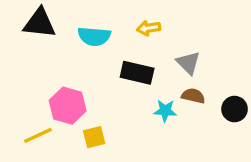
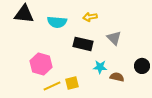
brown semicircle: (193, 96) -> (117, 77), moved
yellow line: (38, 135) -> (52, 86), moved
yellow square: (94, 137) -> (72, 83), moved

